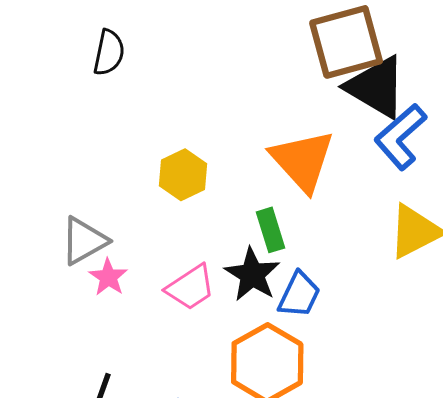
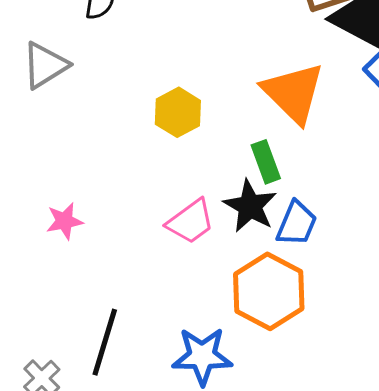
gray triangle: (84, 241) -> (45, 65), moved
pink star: (108, 277) -> (64, 221), moved, turned 30

